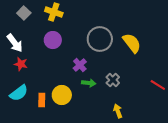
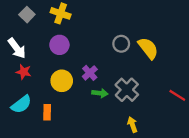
gray circle: (100, 39) -> (121, 44), moved, size x0.6
gray cross: (113, 80) -> (127, 90), size x1.5
yellow circle: (62, 95) -> (62, 81), moved

